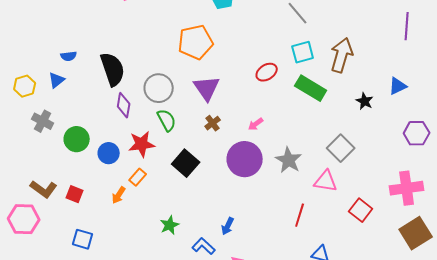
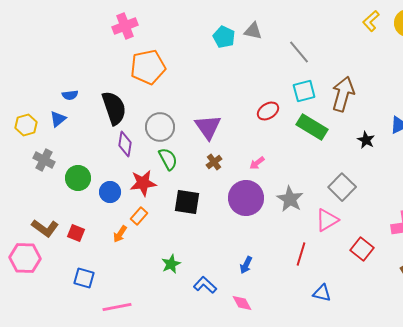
orange pentagon: (196, 42) -> (148, 67), moved
black square: (186, 163) -> (187, 202), turned -32
pink triangle: (326, 181) -> (327, 220), turned -40
blue arrow: (228, 226) -> (246, 265), moved

